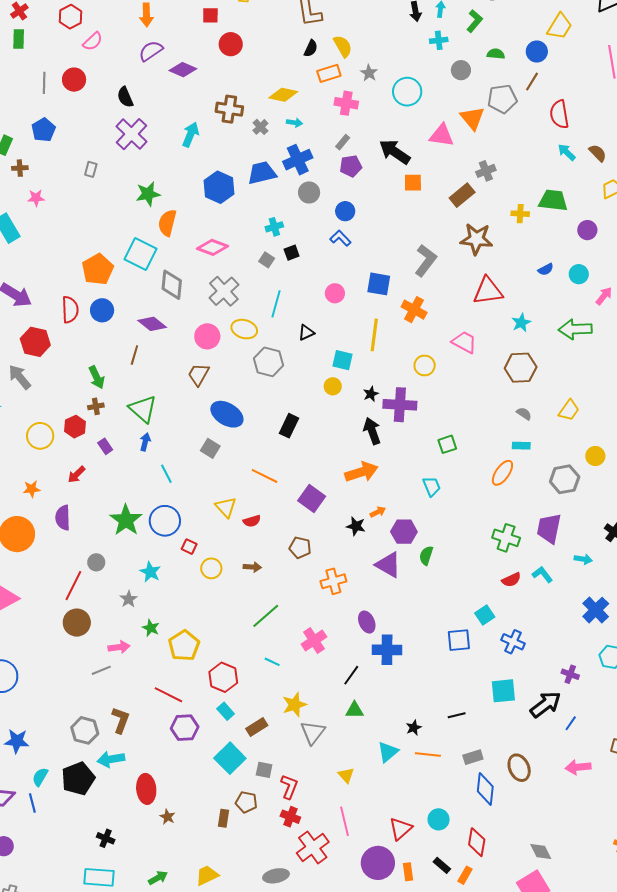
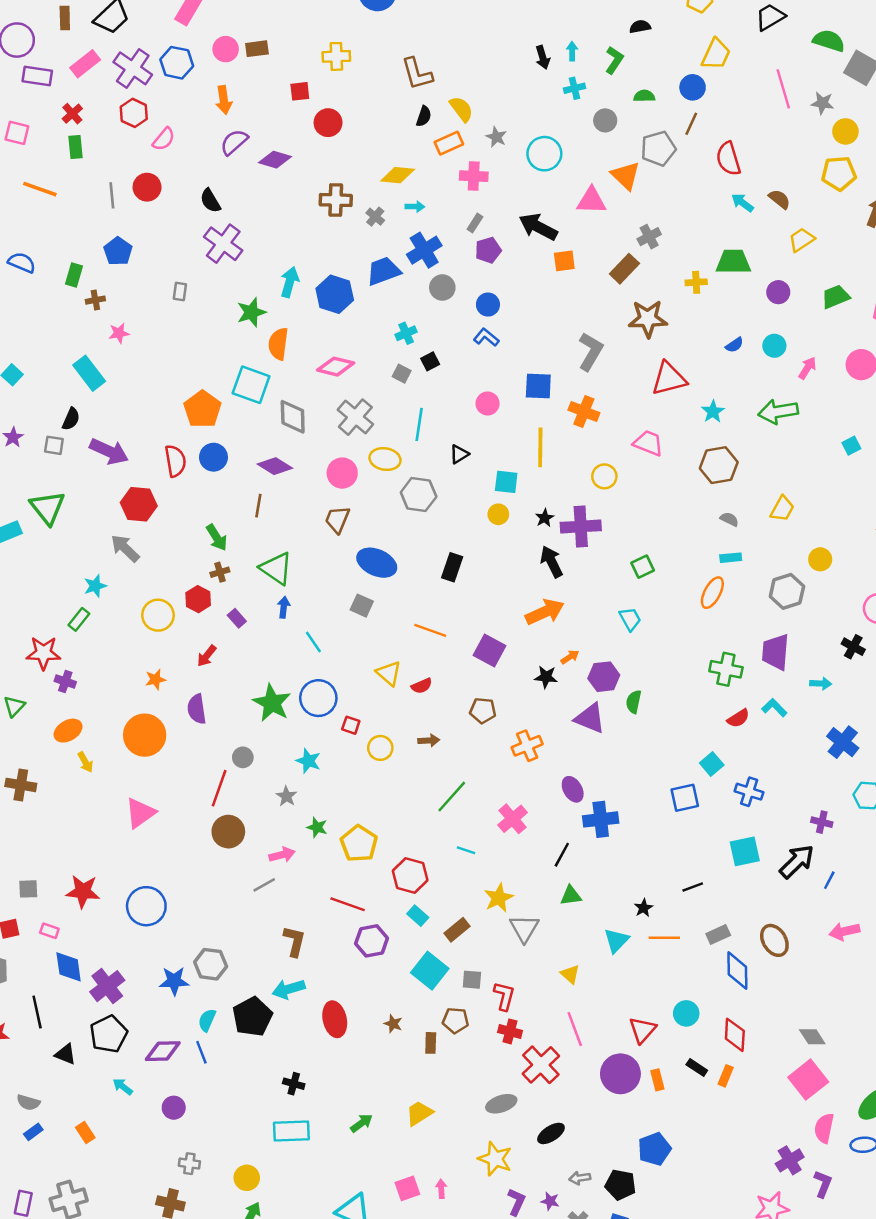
cyan arrow: (191, 135) -> (290, 282), moved
gray hexagon: (85, 730) -> (211, 964), moved
brown star: (167, 817) -> (393, 1024), moved

